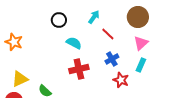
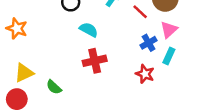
red line: (108, 34) -> (140, 12), moved
blue cross: (112, 59) -> (149, 43), moved

